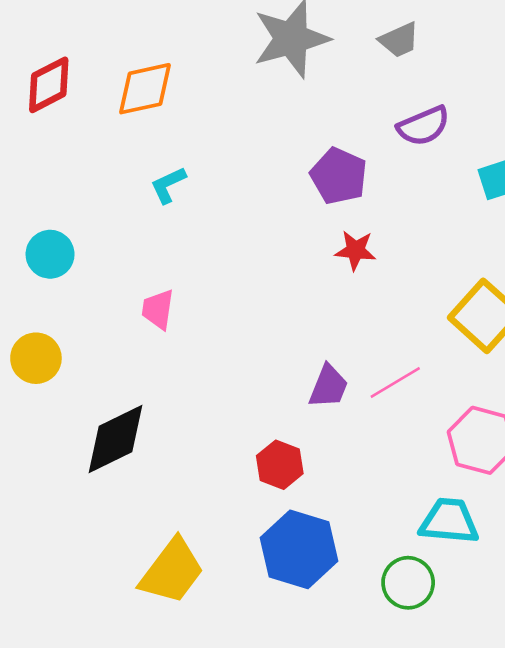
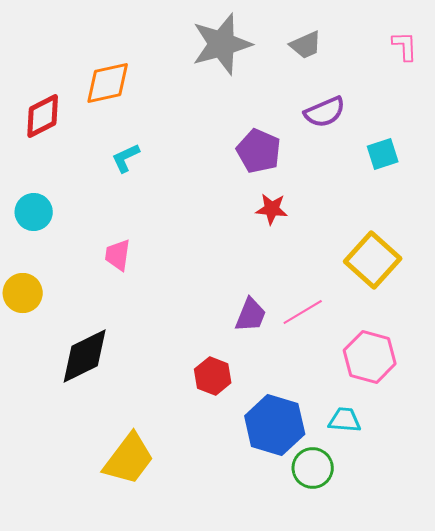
red diamond: (49, 85) -> (43, 116), moved
cyan trapezoid: (449, 521) -> (345, 420), size x0.7
blue hexagon: (299, 549) -> (275, 425), moved

